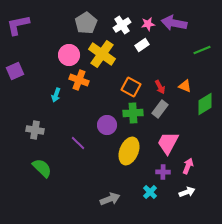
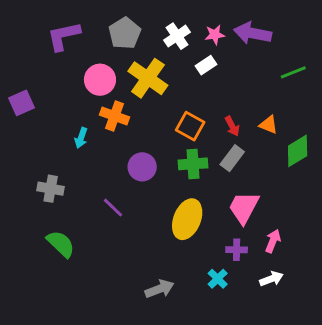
purple L-shape: (18, 25) -> (64, 36), moved
purple circle: (107, 125) -> (142, 167), moved

